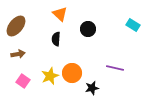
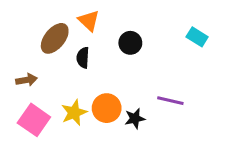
brown ellipse: (16, 26) -> (55, 38), moved
pink square: (23, 81) -> (34, 120), size x1.5
black star: (92, 88) -> (135, 118), moved

